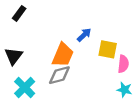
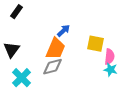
blue arrow: (84, 35) -> (64, 31), moved
cyan star: (124, 90) -> (111, 70), moved

